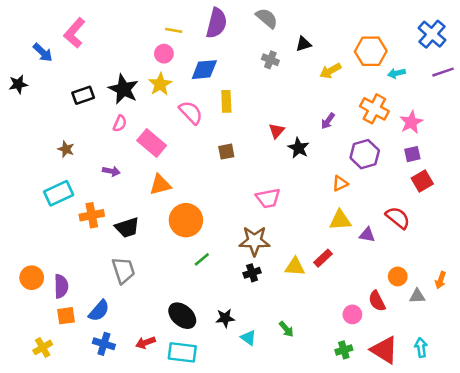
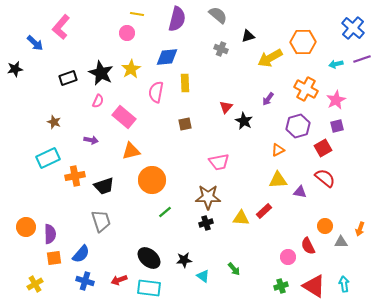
yellow line: (174, 30) -> (137, 14), moved
pink circle: (164, 54) -> (127, 33), moved
yellow arrow: (330, 71) -> (270, 58), size x1.4
cyan arrow: (396, 73) -> (336, 64), moved
pink semicircle: (191, 112) -> (156, 92), turned -125
red square: (422, 181) -> (323, 148), moved

